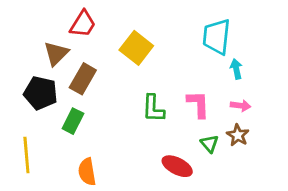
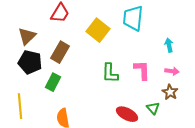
cyan trapezoid: (217, 37) -> (133, 18), moved
brown triangle: (56, 54) -> (27, 36), moved
green triangle: (210, 144) -> (153, 108), moved

